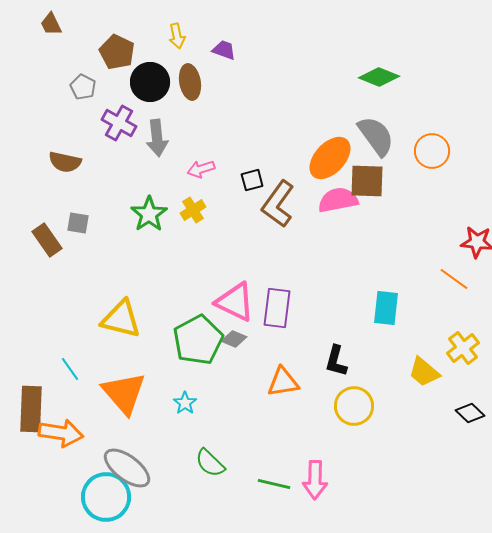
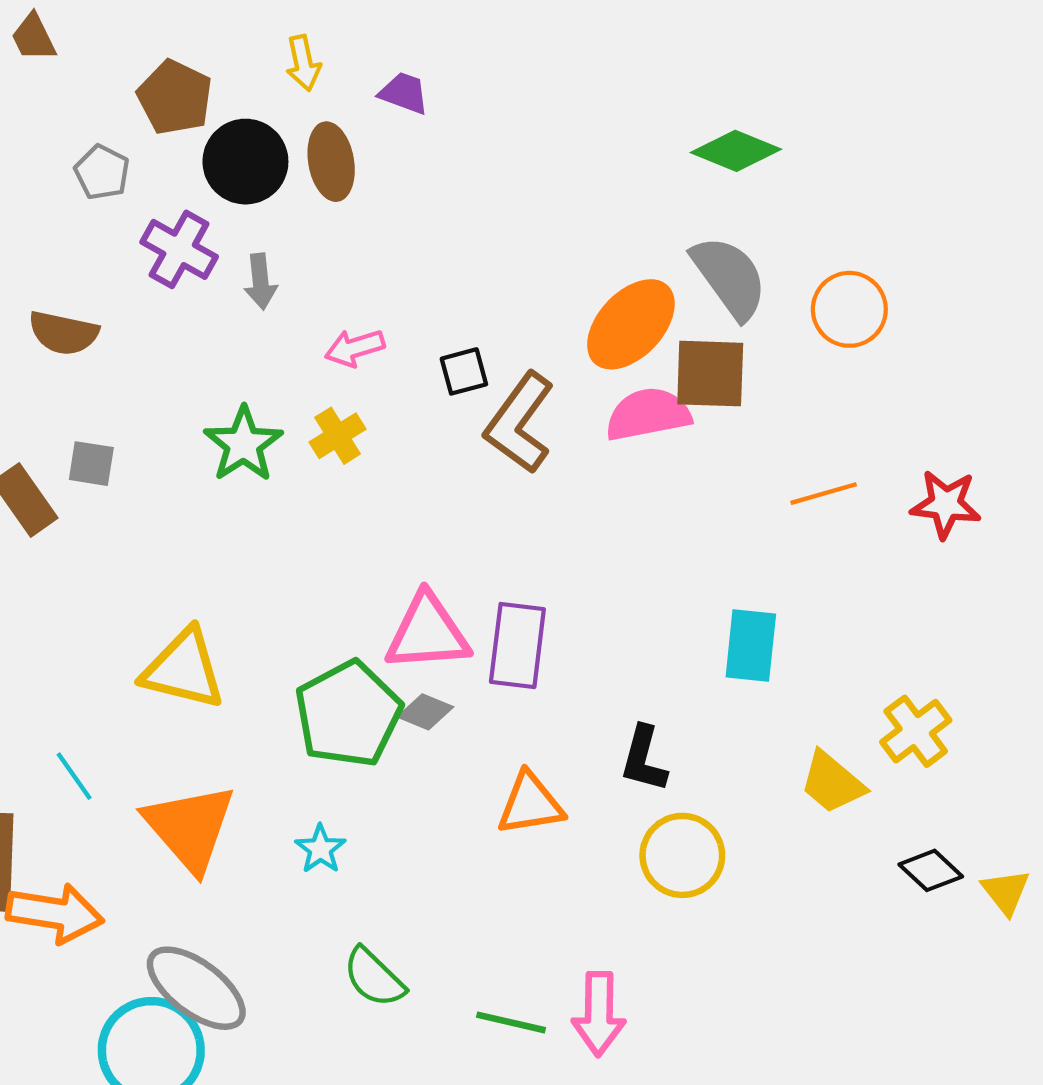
gray arrow: (157, 138) -> (260, 282), size x0.7
orange line: (454, 279) -> (824, 494), moved, turned -52
pink triangle: (235, 302) -> (427, 633), turned -30

